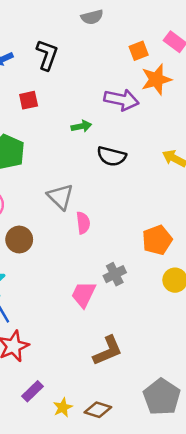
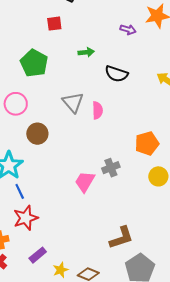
purple arrow: (121, 100) -> (128, 30), size x0.6
green arrow: (81, 126) -> (86, 52), moved
pink semicircle: (83, 223) -> (97, 110), moved
brown L-shape: (108, 351) -> (121, 238), moved

